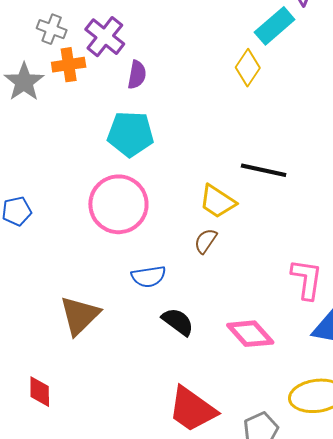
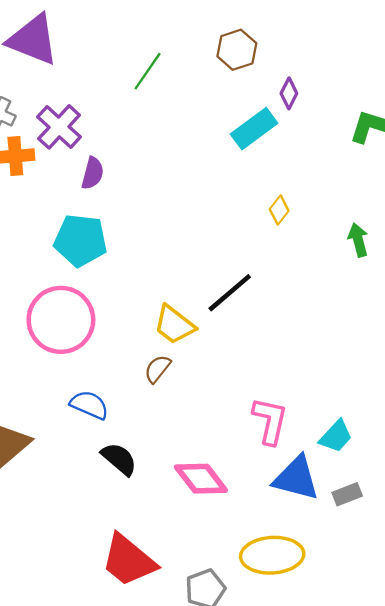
yellow diamond: (248, 68) -> (279, 210), moved, size x0.7
black line: (264, 170) -> (230, 293), turned -57
blue semicircle: (149, 276) -> (89, 405), turned -152

